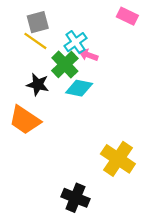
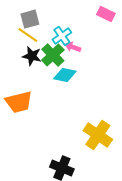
black star: (38, 85) -> (32, 56), moved
orange trapezoid: (25, 120) -> (19, 102), turned -48

